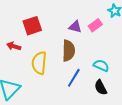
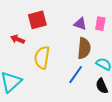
pink rectangle: (95, 25) -> (100, 24), turned -48
brown semicircle: (69, 51) -> (84, 48), moved

